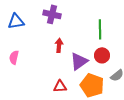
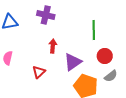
red circle: (102, 55) -> (105, 56), moved
red triangle: (60, 86) -> (39, 72), moved, turned -40

